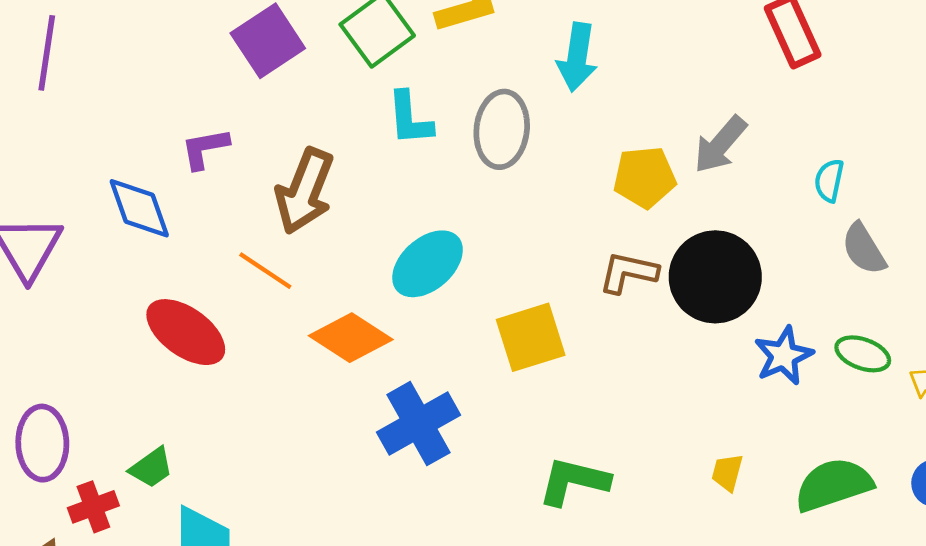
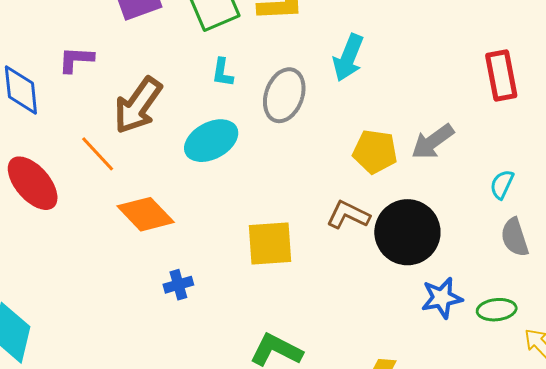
cyan L-shape: (410, 118) -> (223, 72), size x0.7
cyan ellipse: (428, 264) -> (211, 141), moved
green ellipse: (863, 354) -> (497, 310), turned -39
blue cross: (418, 424) -> (178, 285), size x0.5

